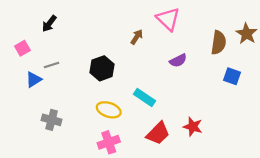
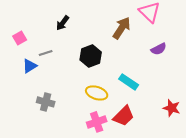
black arrow: (49, 24) -> (63, 23), moved
brown arrow: (137, 37) -> (122, 28), size x1.6
red trapezoid: (158, 133) -> (124, 116), moved

